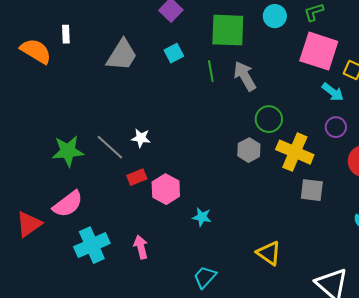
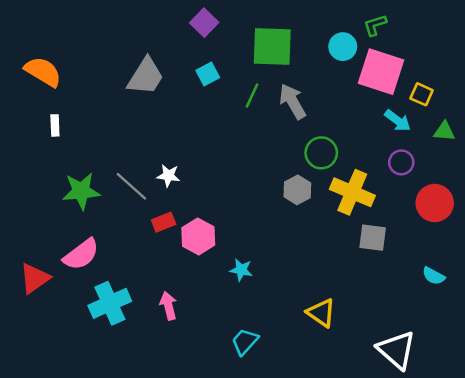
cyan circle: (275, 16) -> (343, 47), moved
white rectangle: (66, 34) -> (55, 125), moved
green line: (211, 71) -> (252, 96), turned 35

